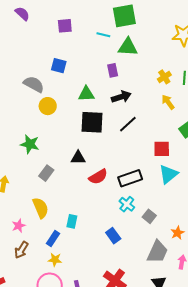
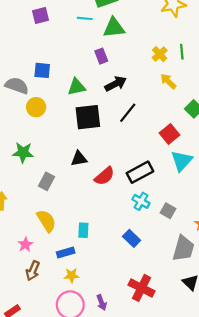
blue square: (59, 66) -> (42, 70), moved
red square: (162, 149) -> (170, 134), turned -30
blue rectangle: (53, 238) -> (66, 252), turned 49

